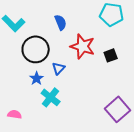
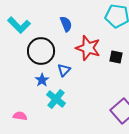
black square: (111, 55) -> (116, 57), turned 32

